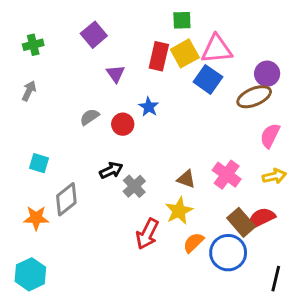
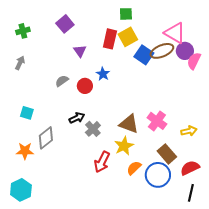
pink triangle: (217, 49) -> (175, 33), moved, turned 35
brown ellipse: (254, 97) -> (162, 51), moved
pink semicircle: (270, 136) -> (194, 61), moved
yellow arrow: (274, 176) -> (189, 131), moved
brown triangle: (186, 179) -> (129, 124), size x1.5
red semicircle: (261, 218) -> (190, 168), moved

